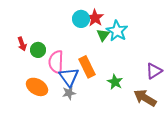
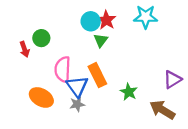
cyan star: (117, 31) -> (146, 17), moved, turned -30
green triangle: (103, 35) -> (101, 40), moved
green circle: (38, 50) -> (41, 38), moved

